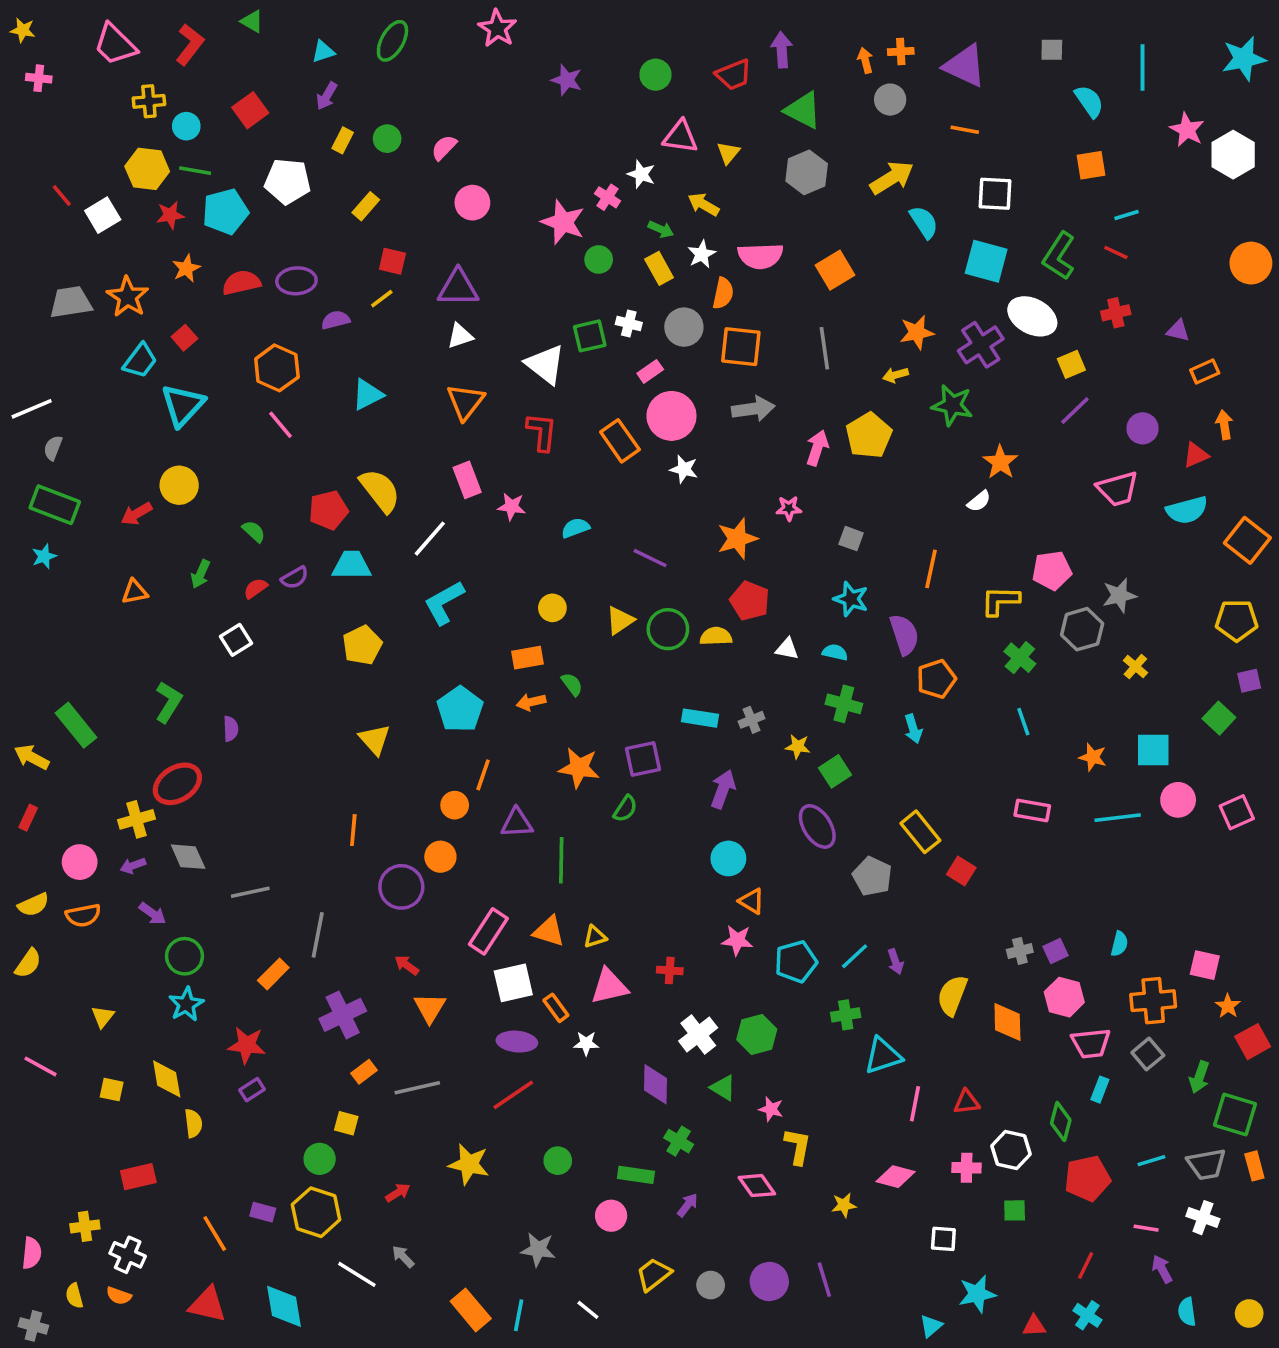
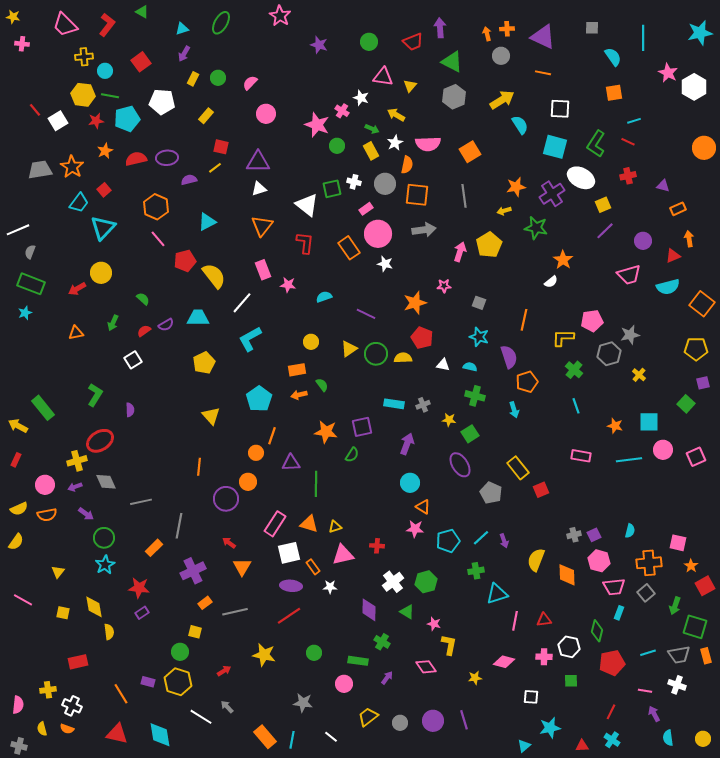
red pentagon: (328, 510) -> (185, 261), moved
red square: (961, 871) -> (541, 490), turned 35

